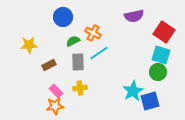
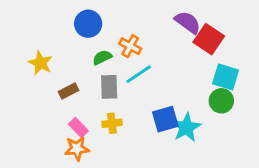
purple semicircle: (134, 16) -> (188, 22), turned -132
red square: (164, 32) -> (209, 39), moved
yellow star: (29, 45) -> (40, 63), turned 30
blue square: (150, 101) -> (165, 119), moved

